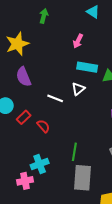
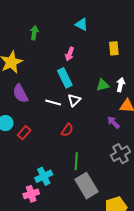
cyan rectangle: (87, 67) -> (65, 78), moved, turned 60
white line: (55, 98) -> (53, 103), moved
red semicircle: (43, 126) -> (67, 130), moved, turned 80
gray rectangle: (82, 178) -> (86, 186), turned -30

